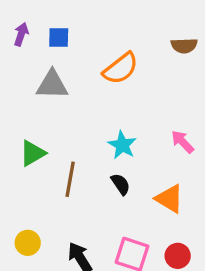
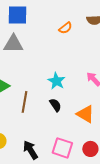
blue square: (59, 37) -> (17, 15), size x1.5
orange semicircle: (121, 68) -> (65, 28), moved, size x0.6

